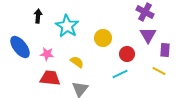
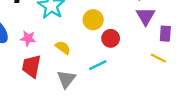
red circle: (127, 54) -> (111, 38), moved
cyan line: (120, 74) -> (98, 65), moved
red trapezoid: (50, 78) -> (31, 66), turned -85

